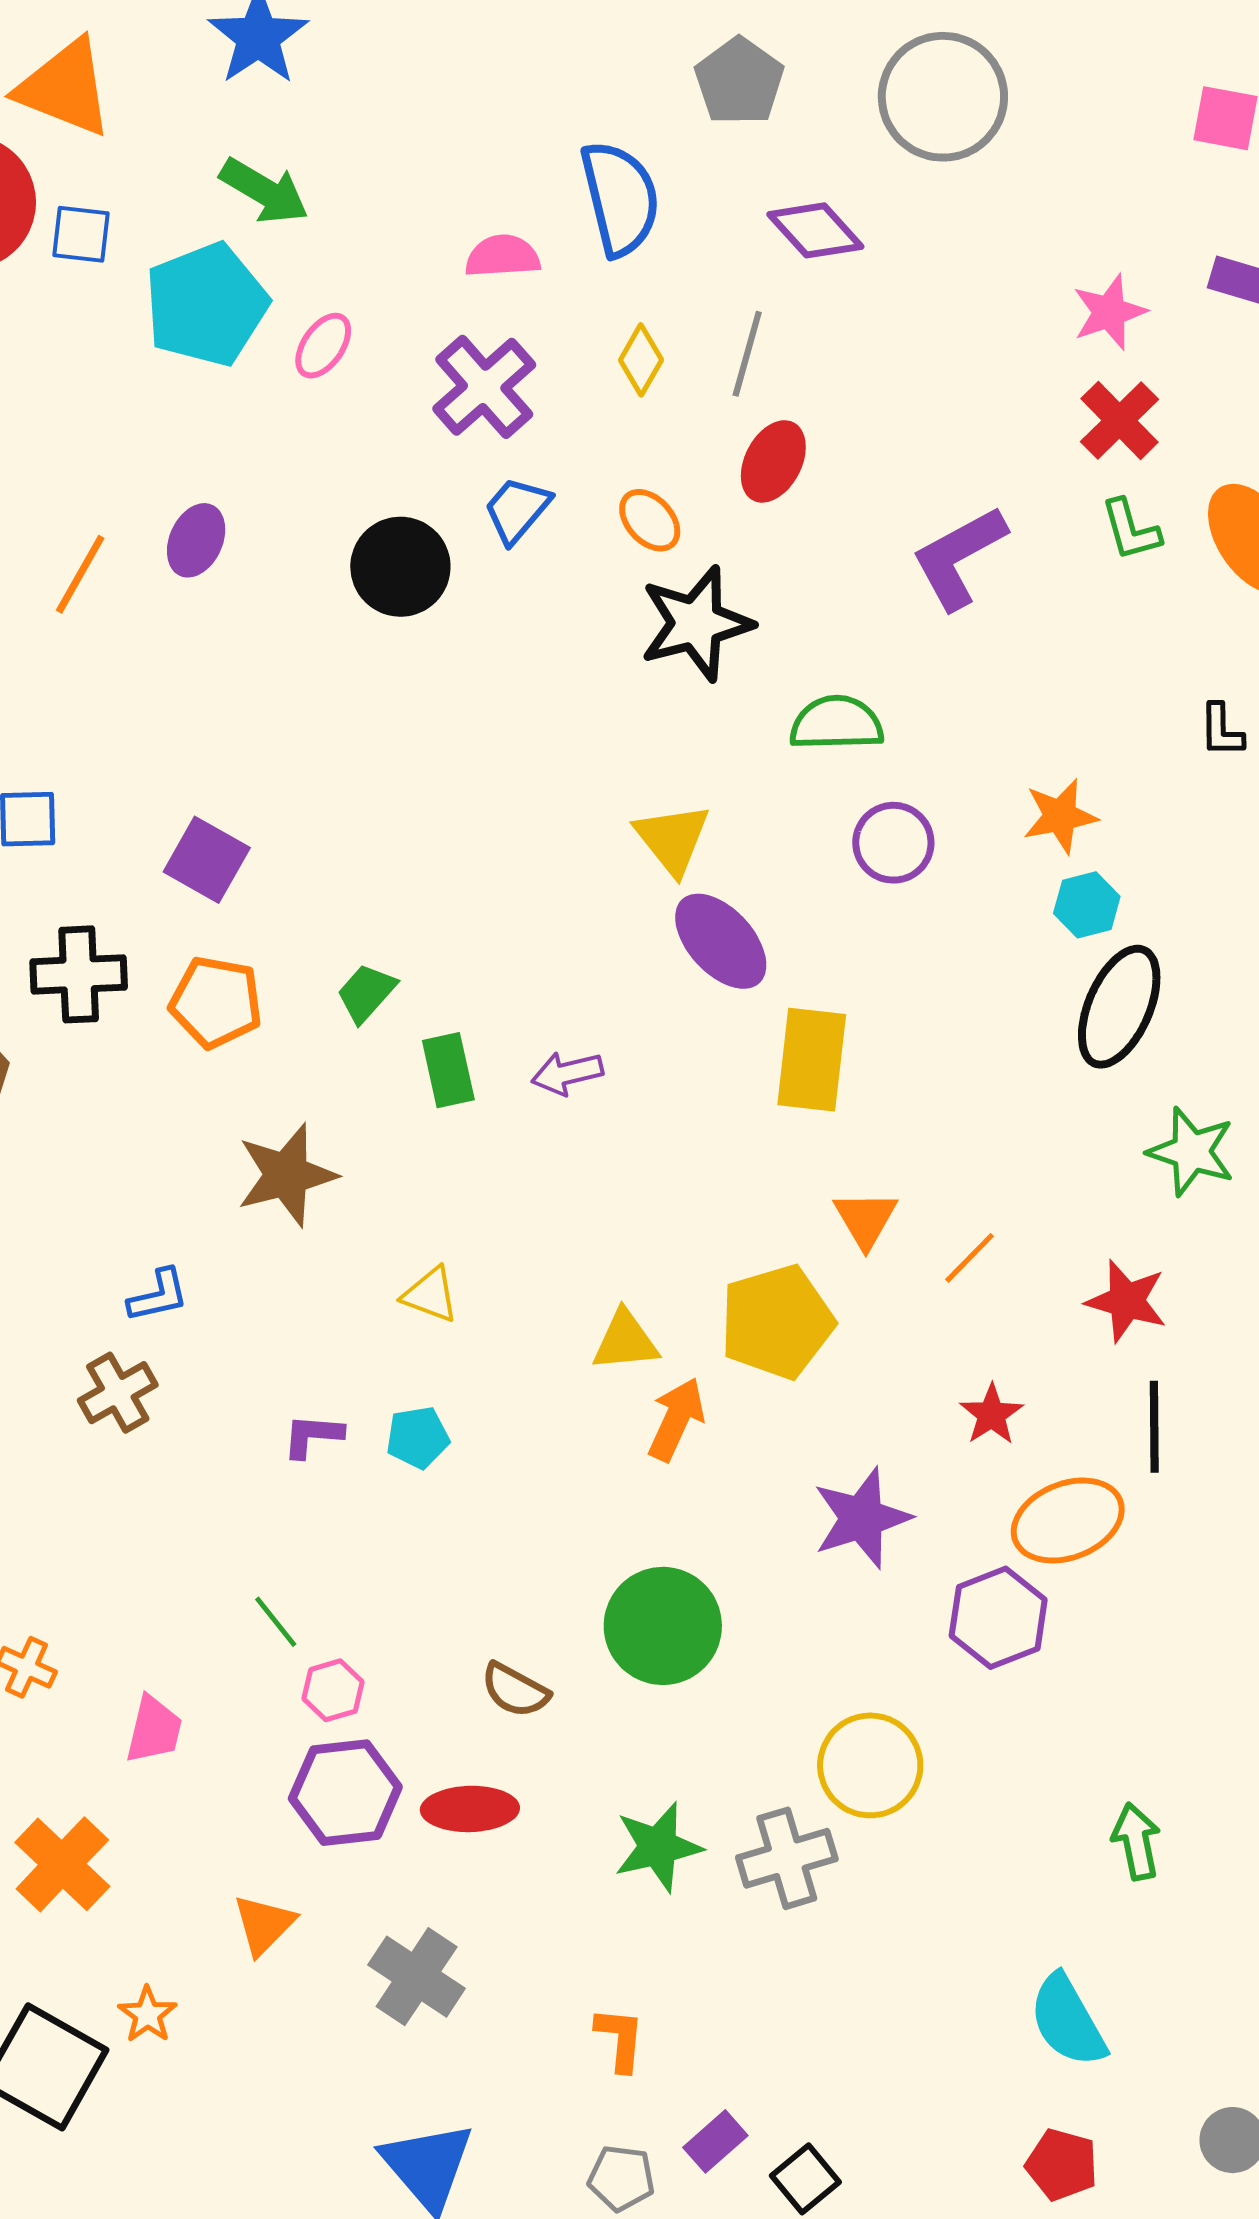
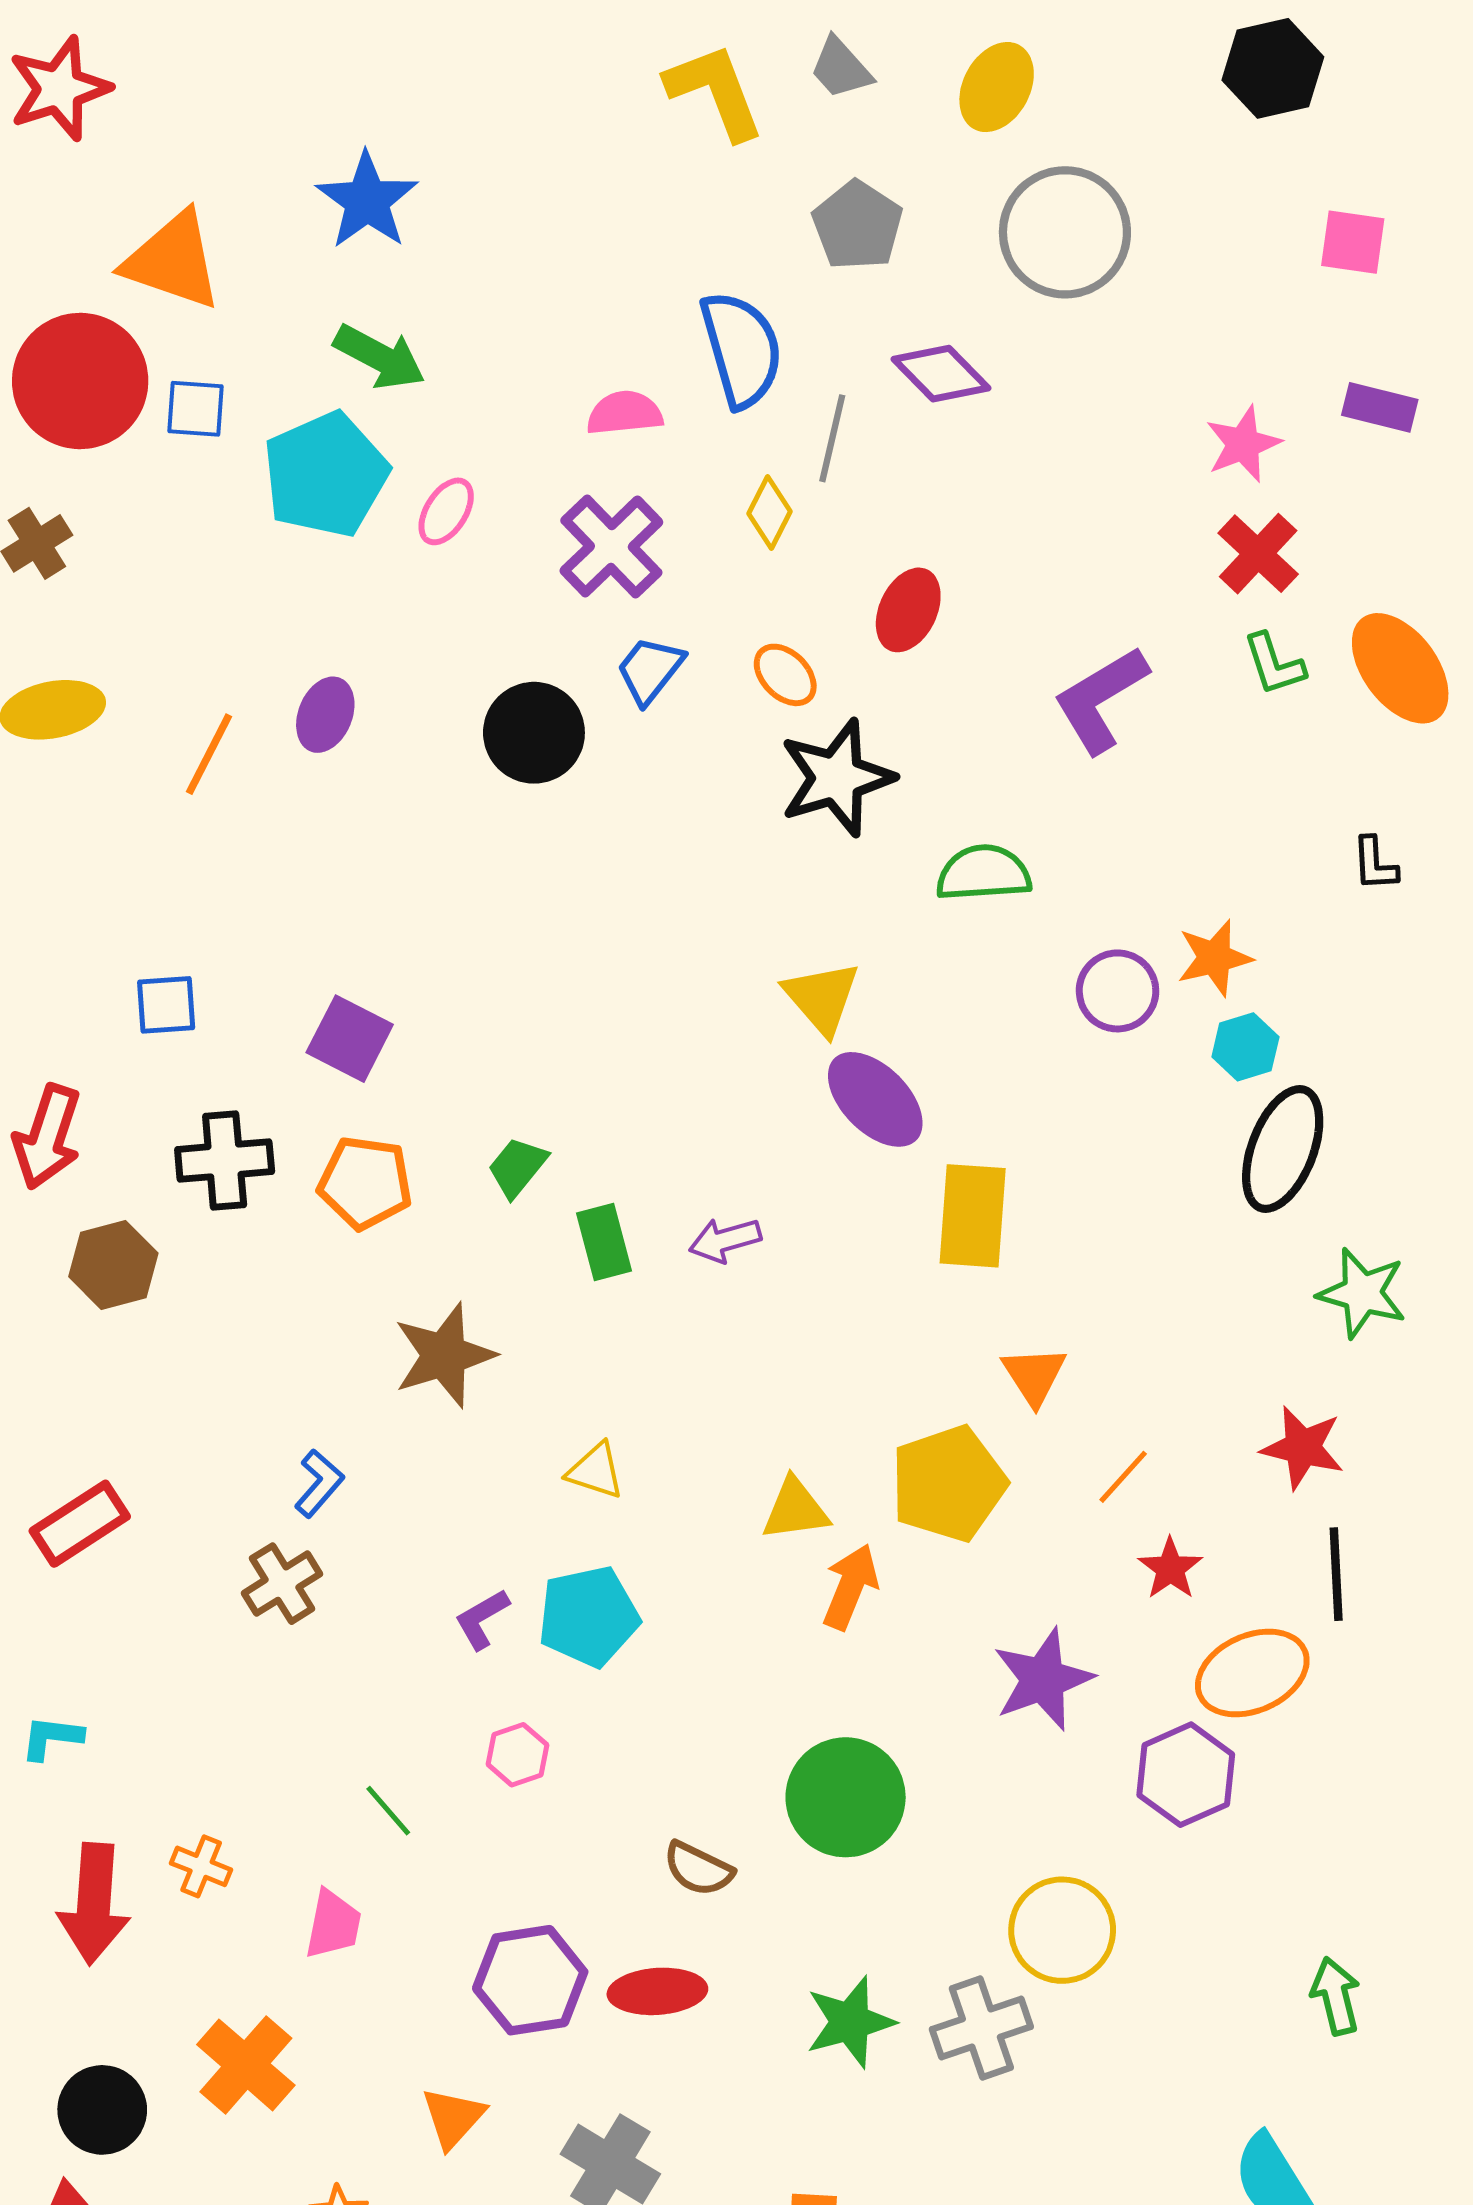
gray line: (747, 354) -> (832, 438), moved
purple circle: (893, 843) -> (1118, 991), moved
orange line: (970, 1258) -> (1123, 1477), moved
blue L-shape: (158, 1296) -> (319, 1483), turned -34
purple L-shape: (313, 1436) -> (482, 1619), turned -32
cyan pentagon: (418, 1437) -> (589, 1616), size x1.6
green line: (276, 1622) -> (388, 1811), moved
pink hexagon: (333, 1690) -> (518, 1755), moved

